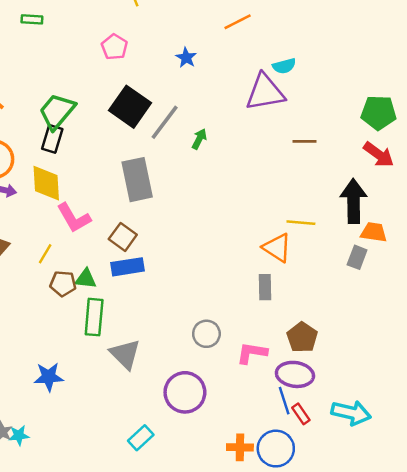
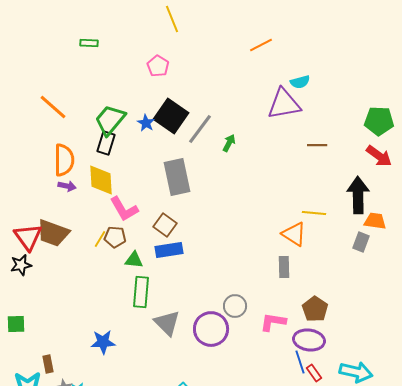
blue star: (186, 58) -> (146, 123), moved
brown pentagon: (63, 284) -> (115, 237), moved
purple circle: (185, 392) -> (211, 329), moved

